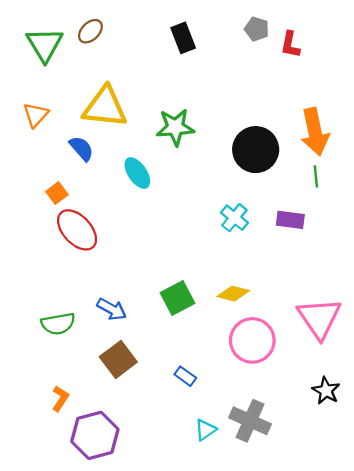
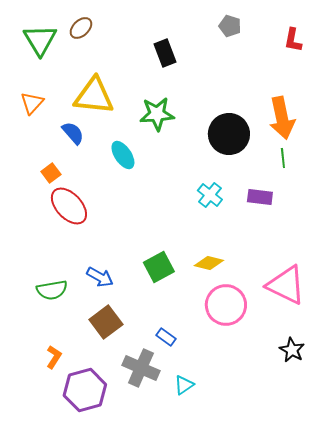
black rectangle: (183, 38) -> (165, 53), moved
red L-shape: (290, 45) -> (293, 40), moved
pink triangle: (319, 318) -> (286, 285), turned -30
gray cross: (250, 421) -> (141, 368), moved

